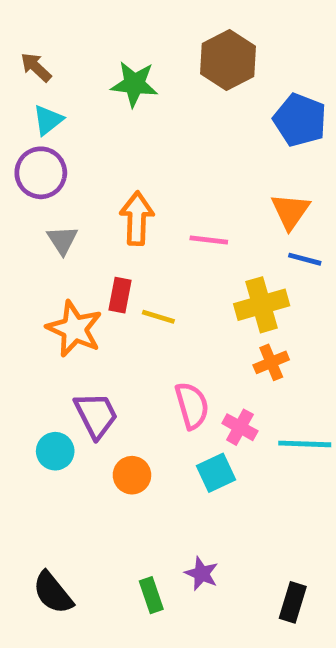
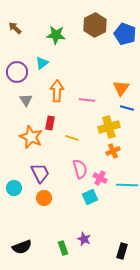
cyan triangle: (48, 120) -> (42, 63), moved
blue pentagon: (300, 120) -> (125, 34), moved
yellow line: (158, 317) -> (72, 138), moved
cyan circle: (55, 451) -> (14, 188), moved
orange circle: (132, 475) -> (44, 198), moved
black semicircle: (53, 593) -> (22, 247), turned -72

